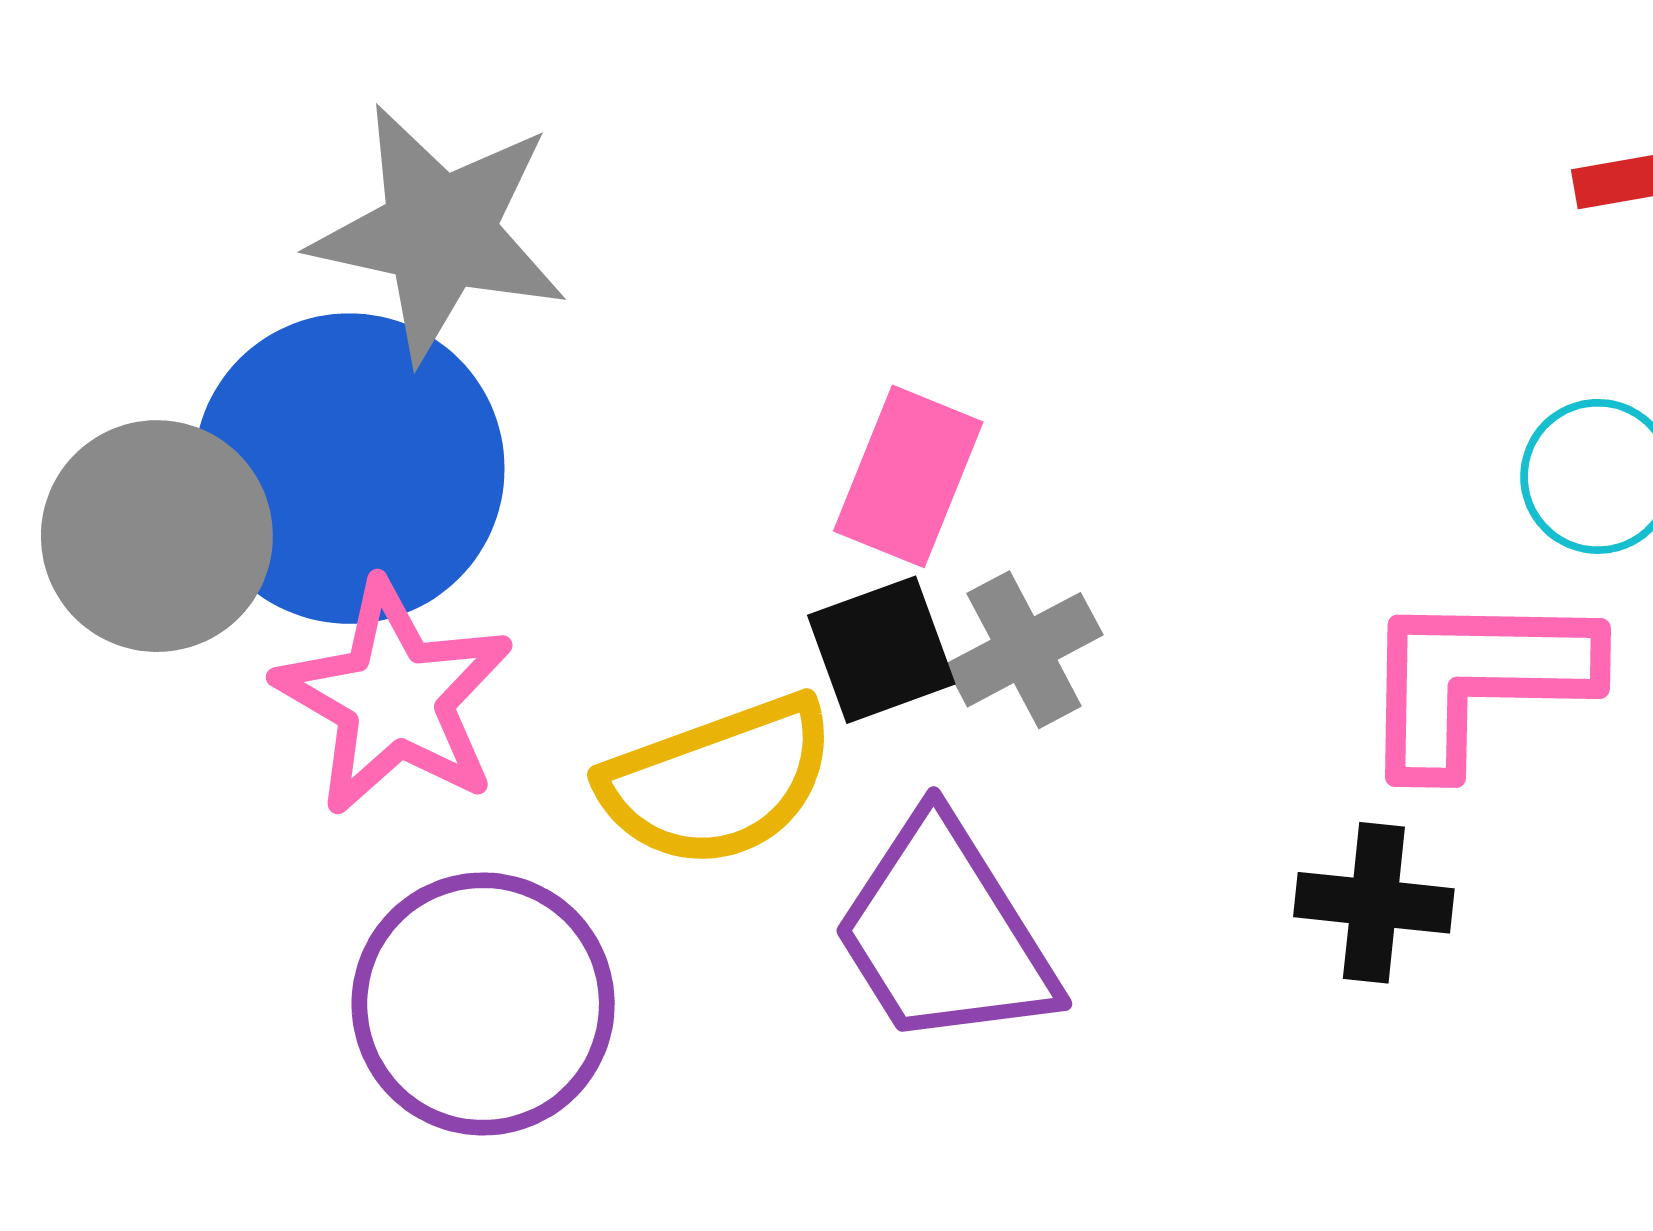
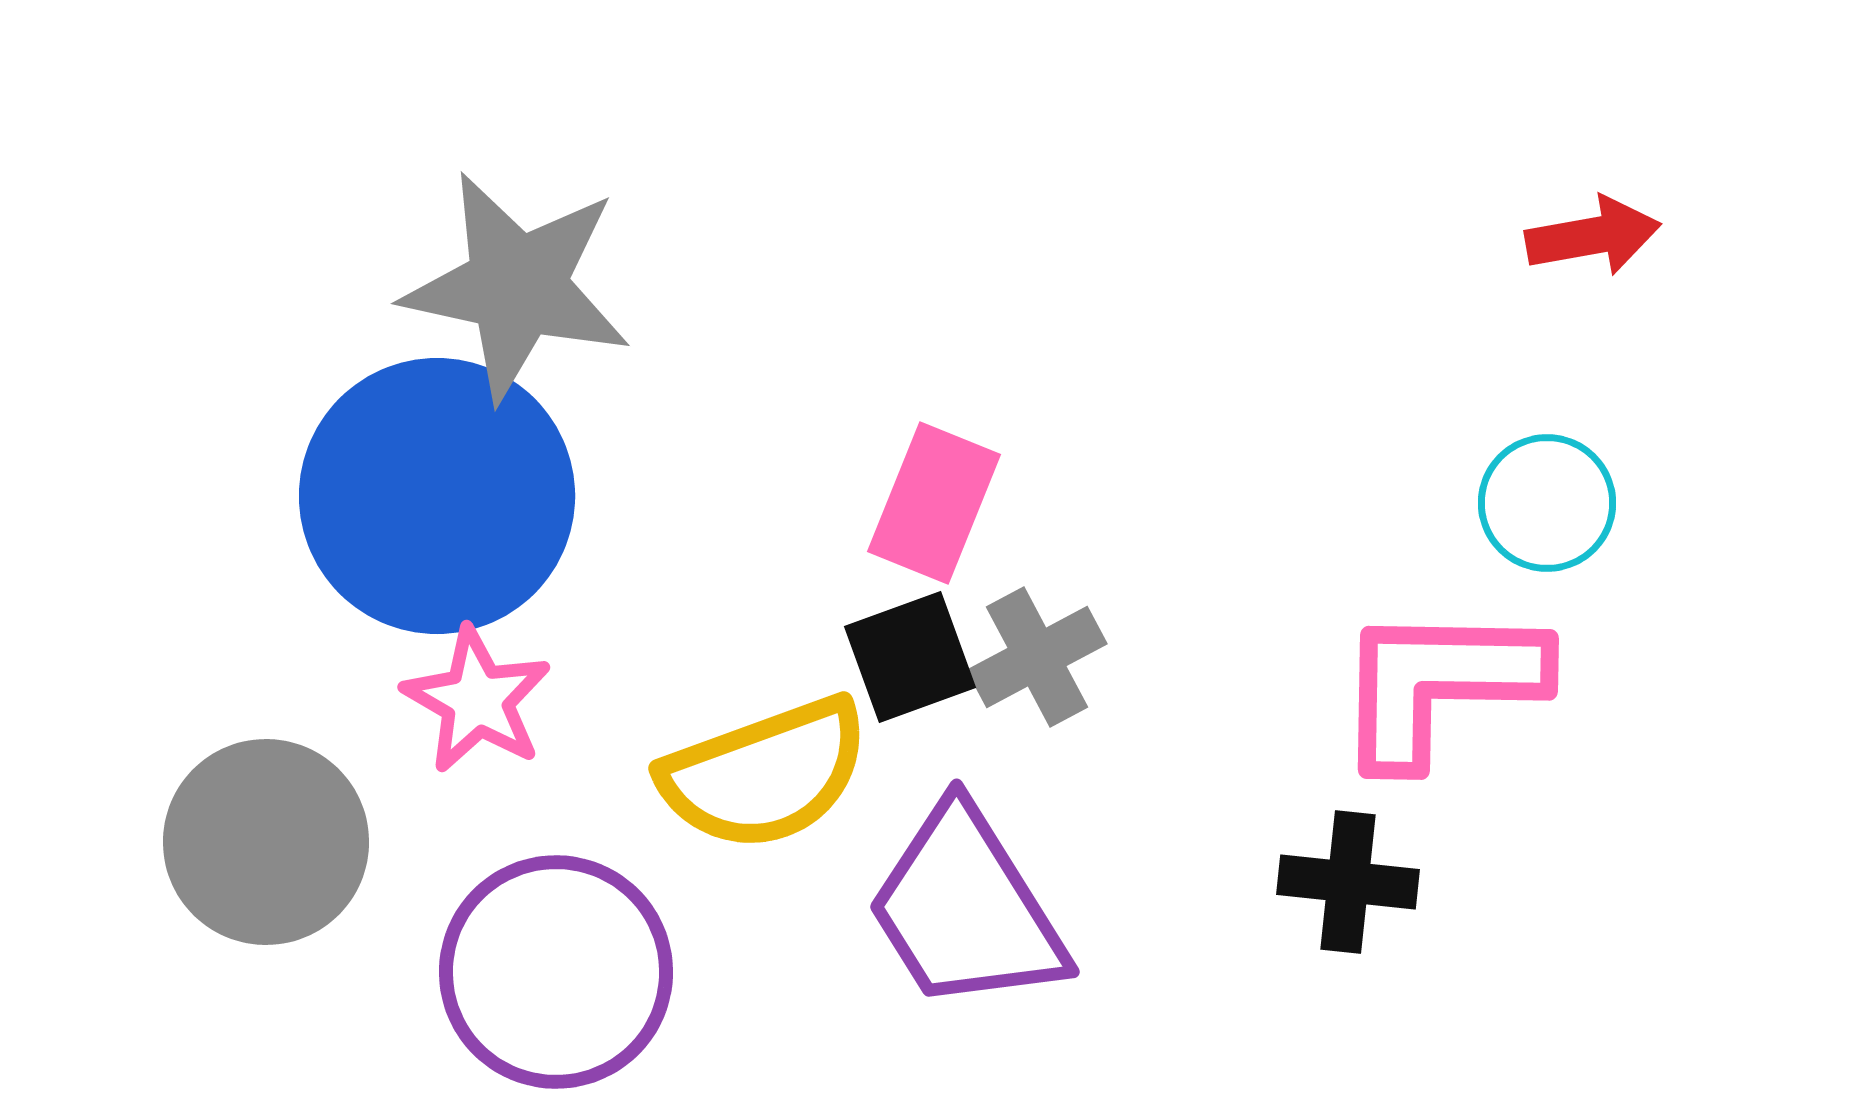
gray circle: (157, 536) -> (266, 842), moved
pink star: (394, 698) -> (477, 700), size x0.7

